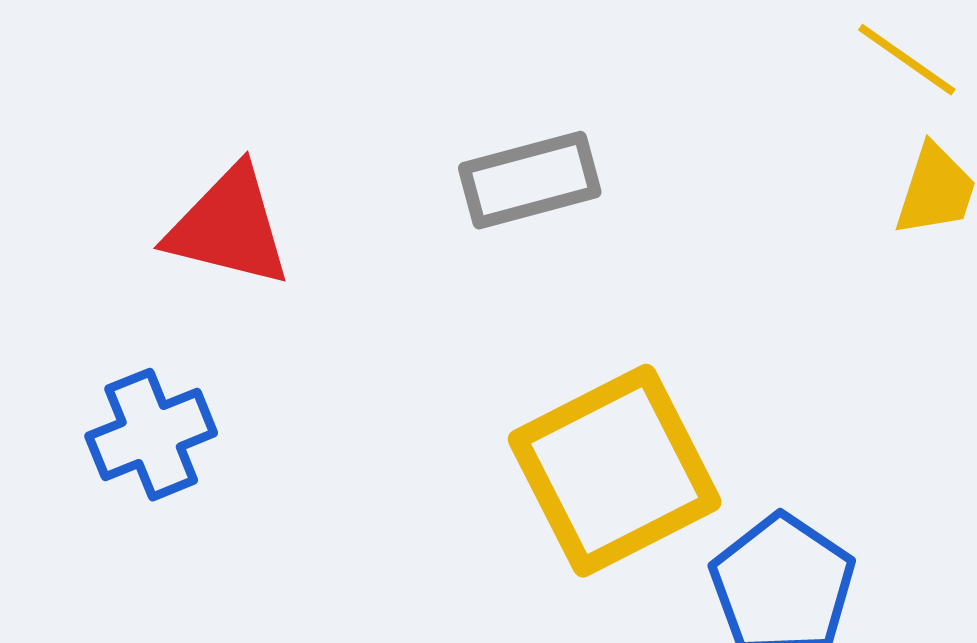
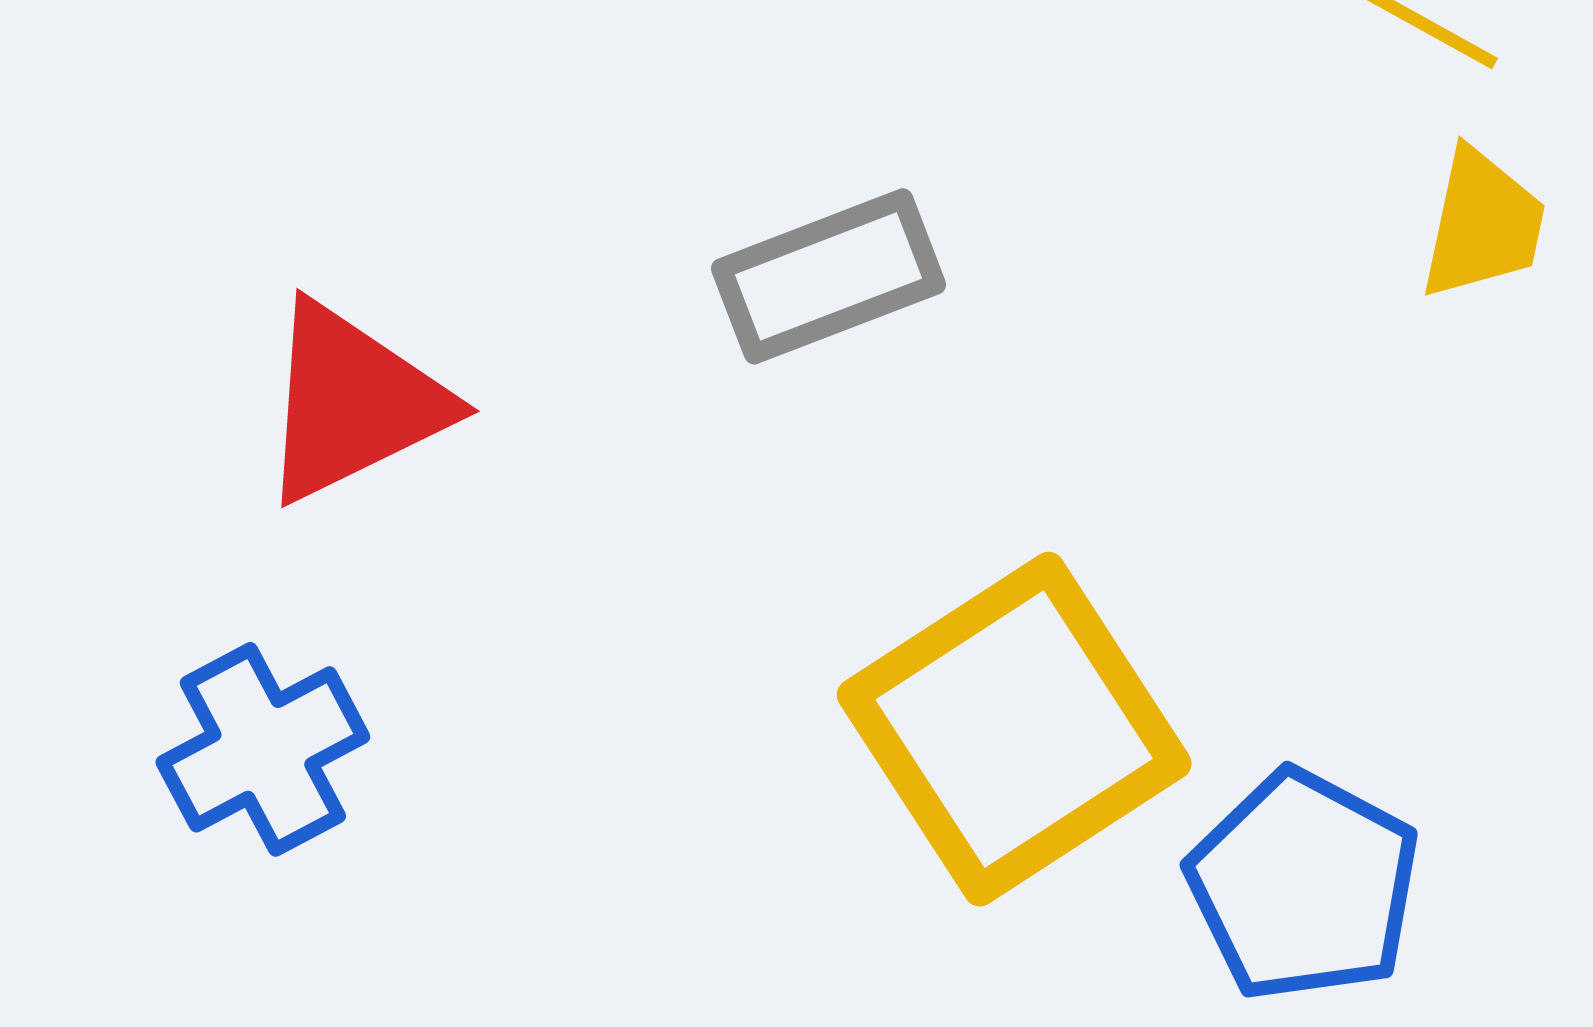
red triangle: (229, 227) -> (353, 402), turned -34

